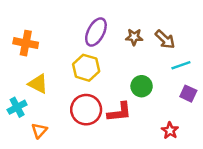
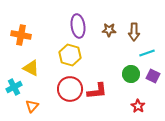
purple ellipse: (96, 32) -> (78, 26), turned -35
brown arrow: (165, 39) -> (134, 32), turned 48
green circle: (142, 86) -> (131, 74), moved

